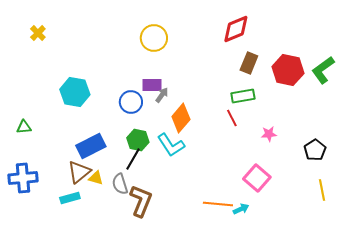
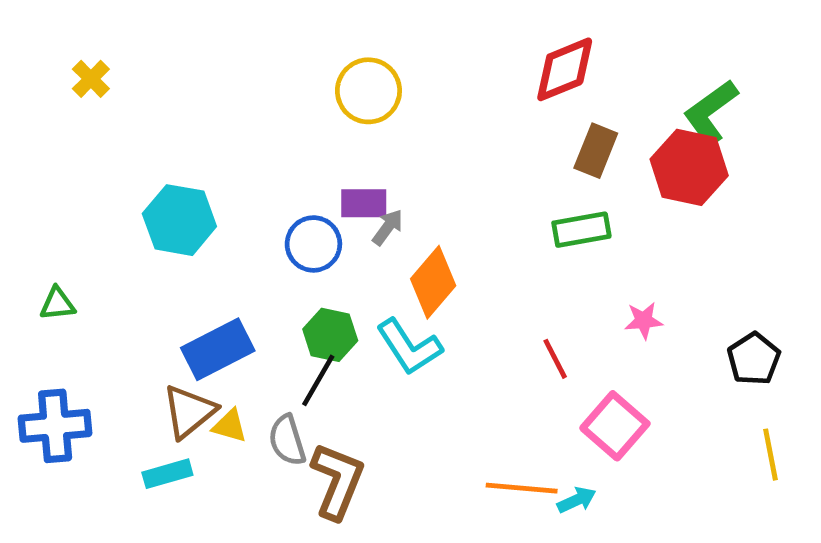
green L-shape: (323, 70) -> (711, 112), moved
red line: (232, 118) -> (555, 359), moved

